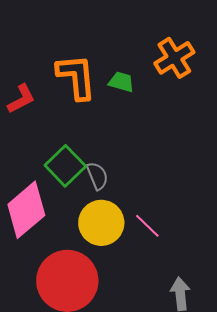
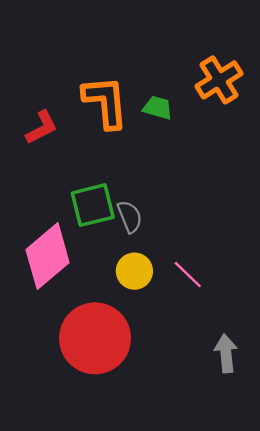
green square: (65, 166) -> (93, 205), turned 30
yellow circle: (101, 223) -> (134, 271), size x0.7

